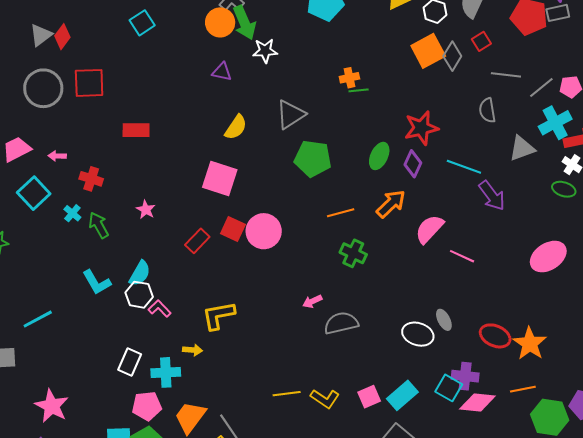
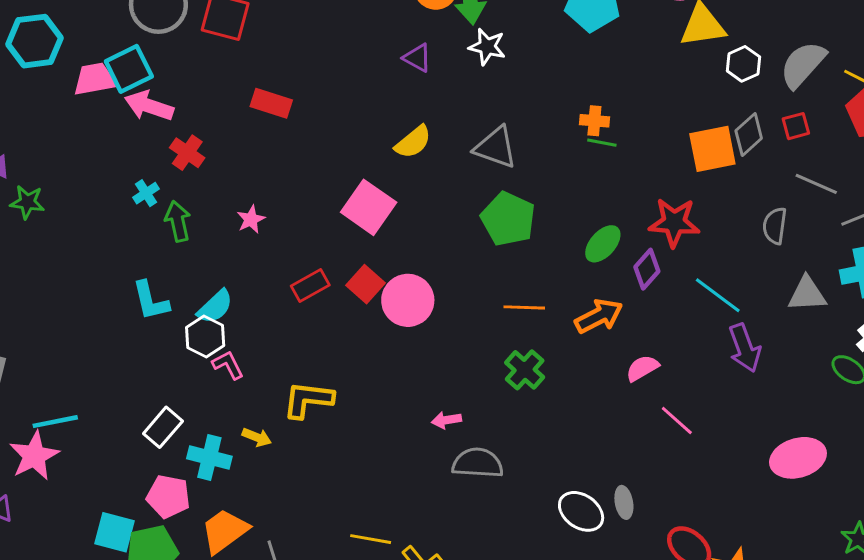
orange square: (428, 51) -> (712, 149), moved
gray triangle: (291, 114) -> (496, 147), turned 36
pink arrow: (57, 156) -> (149, 106), size x1.8
cyan square: (34, 193) -> (129, 69), moved
pink semicircle: (429, 229) -> (642, 368), size x0.7
cyan line: (38, 319) -> (55, 422), moved

